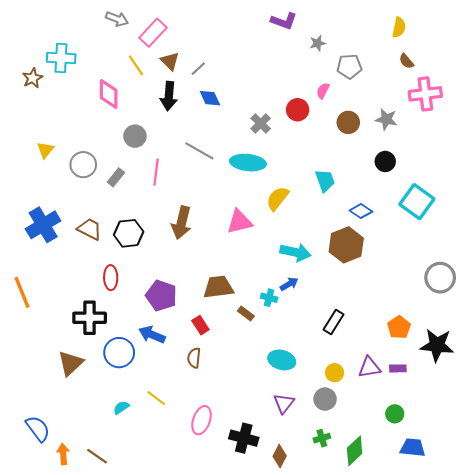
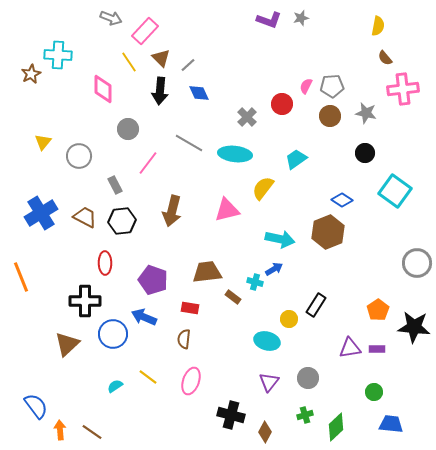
gray star: (318, 43) -> (301, 18), moved
gray pentagon: (349, 66) -> (332, 86), moved
pink line: (156, 172) -> (148, 163), turned 30
gray rectangle: (116, 177) -> (115, 185), moved, turned -66
cyan trapezoid: (325, 180) -> (296, 159), moved, turned -105
red rectangle: (200, 325) -> (190, 308), turned -48
yellow circle: (335, 373) -> (289, 319), moved
pink ellipse: (201, 420) -> (191, 381), moved

